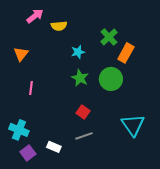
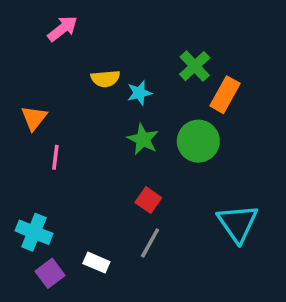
yellow semicircle: (59, 26) -> (105, 79), moved
orange triangle: (21, 54) -> (34, 118), moved
gray line: (84, 136) -> (150, 243), turned -42

